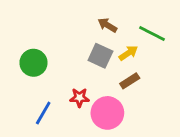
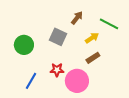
brown arrow: (107, 25) -> (77, 18), turned 96
gray square: (100, 56) -> (58, 37), moved

